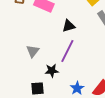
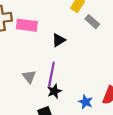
purple line: (67, 51) -> (51, 74), moved

